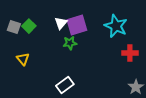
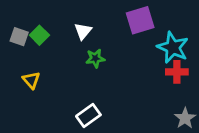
purple square: (77, 25) -> (140, 20), moved
cyan star: (116, 26) -> (173, 47), moved

